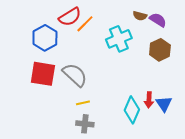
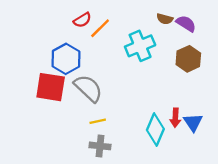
red semicircle: (70, 17) -> (82, 20), size x0.7
blue hexagon: (45, 38) -> (66, 59), moved

